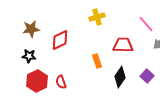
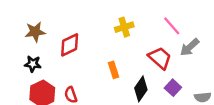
yellow cross: (97, 17) -> (124, 27), moved
red trapezoid: (123, 45) -> (160, 58), moved, turned 40

